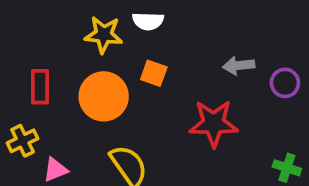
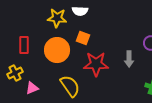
gray arrow: (239, 66) -> (129, 59), moved, turned -84
red star: (214, 123) -> (96, 64), moved

